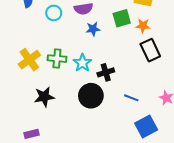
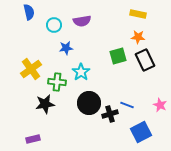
green square: (122, 18) -> (118, 56), moved
blue star: (93, 29) -> (66, 48), moved
green cross: (57, 59) -> (57, 82), moved
black cross: (106, 72) -> (110, 114), moved

